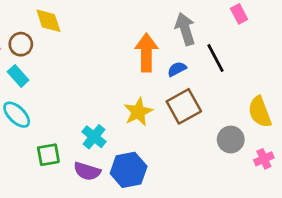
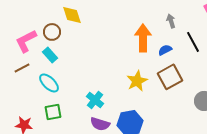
gray arrow: (185, 29) -> (171, 21), size x0.6
cyan cross: (94, 137) -> (95, 100), moved
green square: (48, 155) -> (53, 112), moved

